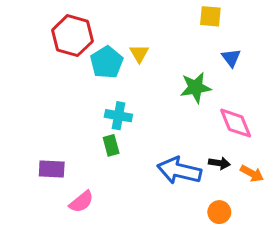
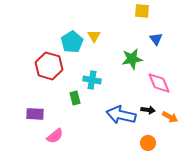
red hexagon: (72, 36) -> (49, 66), moved
cyan cross: (118, 116) -> (92, 80), moved

